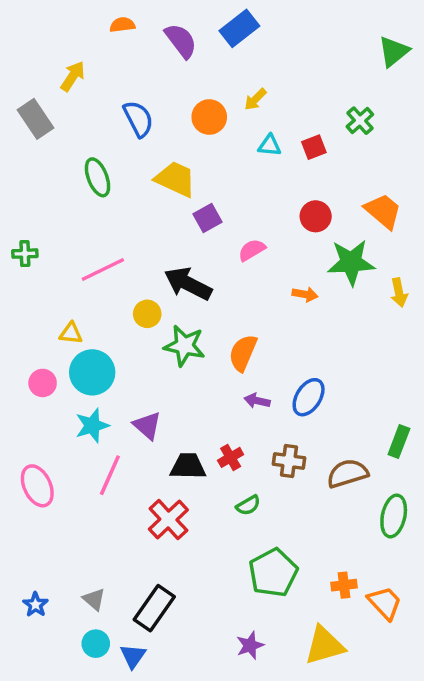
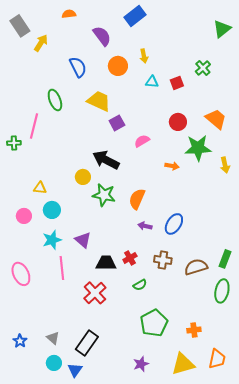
purple semicircle: (181, 41) -> (102, 36), moved
yellow arrow: (255, 99) -> (144, 56), turned -56
gray rectangle: (35, 119) -> (20, 26), moved
pink line: (103, 270) -> (34, 126), moved, turned -50
cyan circle: (92, 372) -> (52, 210), size x0.7
green rectangle: (399, 441) -> (225, 259), moved
pink line: (110, 475) -> (62, 268), turned -30
orange trapezoid: (385, 603) -> (217, 359), moved, turned 55

